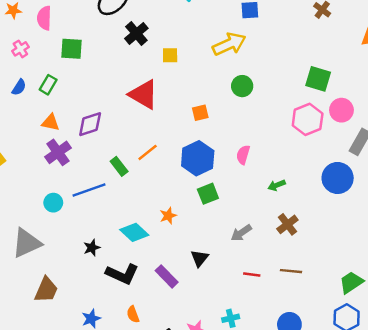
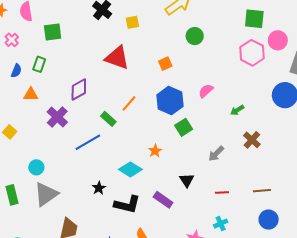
orange triangle: (50, 122) -> (31, 94), moved
pink semicircle: (243, 155) -> (206, 91), turned 42
cyan circle: (53, 203) -> (36, 167), moved
brown line: (291, 271) -> (262, 191), moved
red line: (252, 274) -> (222, 192), moved

